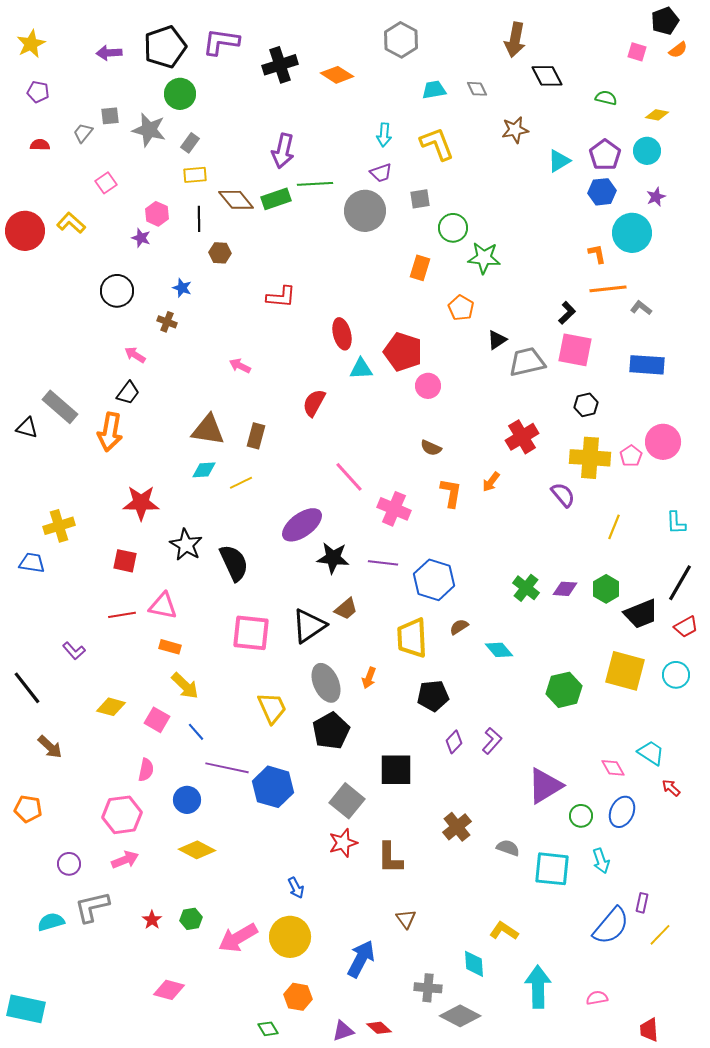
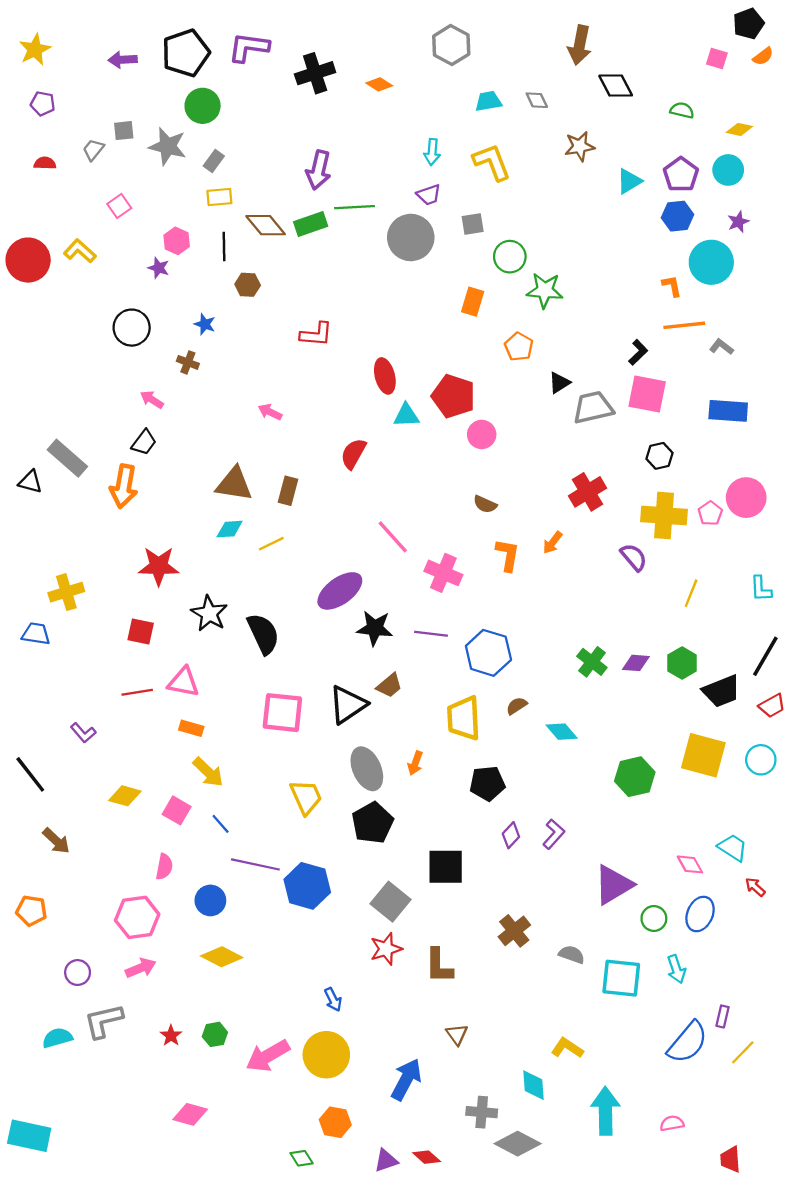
orange diamond: (337, 75) -> (379, 84), size x0.7

